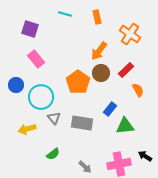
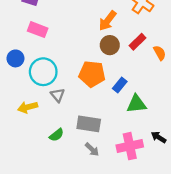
pink rectangle: (36, 59) -> (38, 30), turned -30
orange pentagon: (78, 82) -> (92, 74), moved, turned -30
orange semicircle: (138, 90) -> (160, 53), moved
gray rectangle: (82, 123) -> (89, 124), moved

